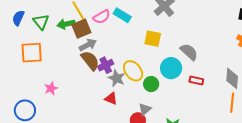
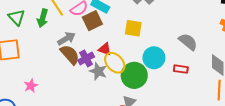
green arrow: (66, 24) -> (43, 18), turned -60
brown square: (81, 29) -> (92, 21), moved
gray semicircle: (189, 52) -> (188, 42), moved
green circle: (151, 84) -> (134, 75), size x1.6
red triangle: (111, 99) -> (105, 49), moved

